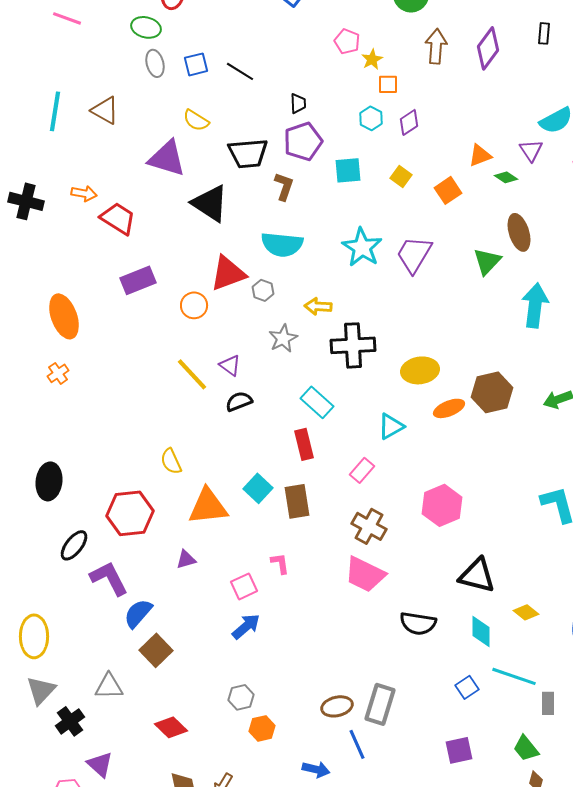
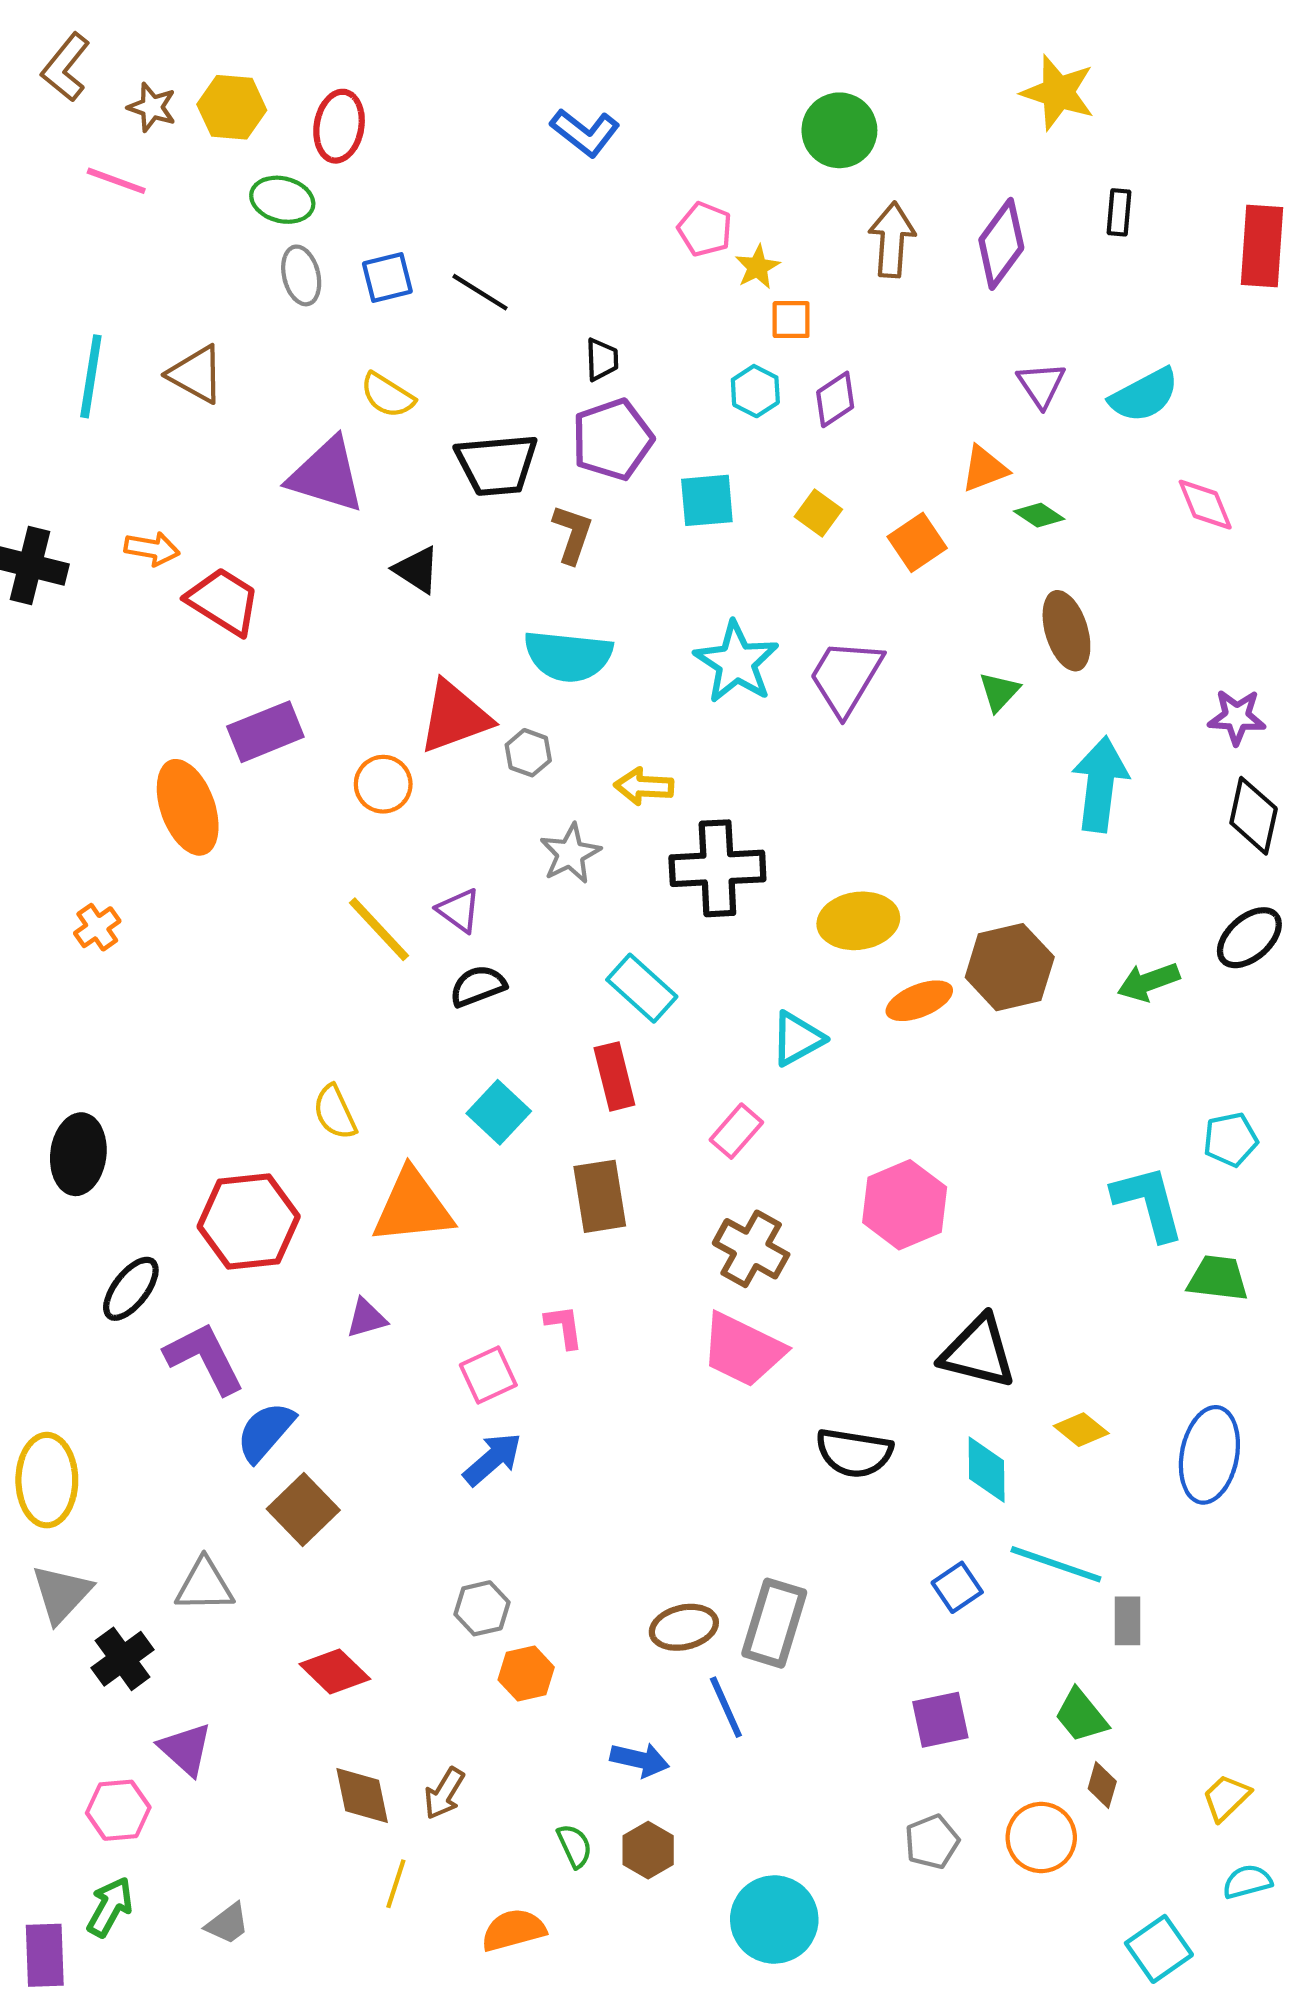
purple triangle: (531, 150) -> (1041, 385), moved
black triangle: (210, 203) -> (417, 570), size x0.6
green triangle: (487, 261) -> (999, 692), size x0.7
orange ellipse: (64, 316) -> (188, 807), moved
cyan square: (258, 488) -> (499, 1112), moved

